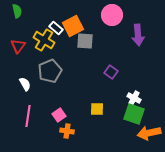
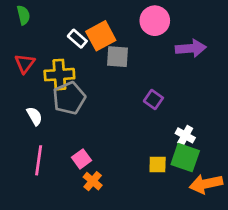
purple arrow: (138, 35) -> (191, 48), turned -90
yellow cross: (44, 40) -> (59, 75), moved, turned -35
yellow square: (97, 109) -> (158, 164), moved
orange cross: (67, 131) -> (93, 181), turned 32

